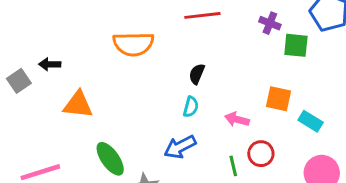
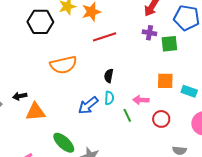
black arrow: (50, 64) -> (20, 96), moved
blue arrow: (180, 147) -> (88, 105), moved
green line: (233, 166) -> (127, 115), moved

